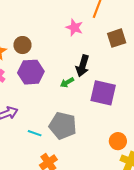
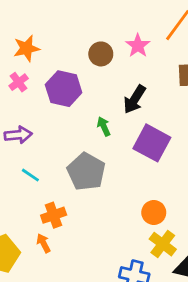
brown circle: (22, 45) -> (101, 54), moved
green arrow: (67, 82) -> (104, 126), moved, turned 80
cyan line: (35, 133) -> (30, 175), moved

